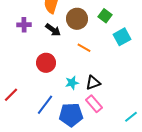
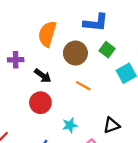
black arrow: (53, 30) -> (43, 76), moved
black triangle: (93, 83) -> (112, 125), moved

